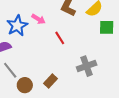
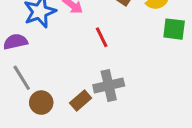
gray cross: (87, 66) -> (109, 85), moved

